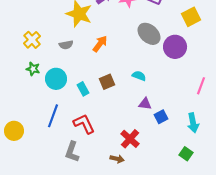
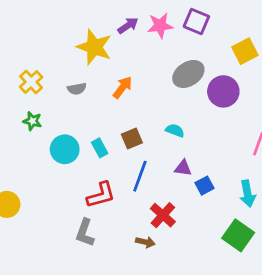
gray ellipse: (149, 34) -> (188, 74), turned -75
cyan circle: (56, 79) -> (65, 149), moved
blue line: (53, 116) -> (140, 176), moved
red L-shape: (84, 124) -> (101, 195), turned 100
green square: (186, 154) -> (238, 235), size x1.6

